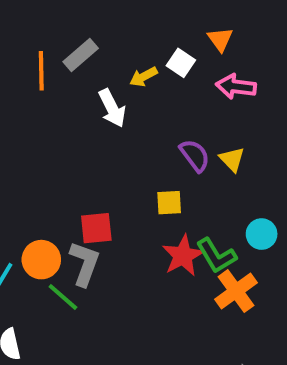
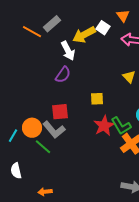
orange line: (41, 71) -> (32, 32), turned -60
yellow arrow: (144, 77) -> (84, 35), size x1.6
purple semicircle: (195, 155) -> (63, 75), moved, turned 72
gray L-shape: (85, 264) -> (54, 130), turned 120

